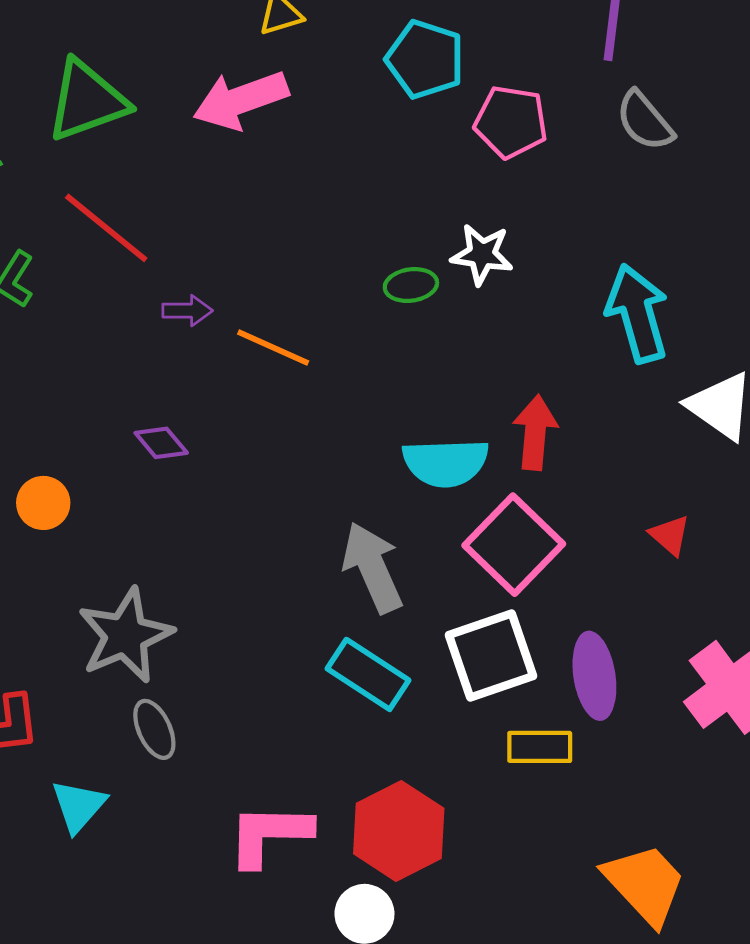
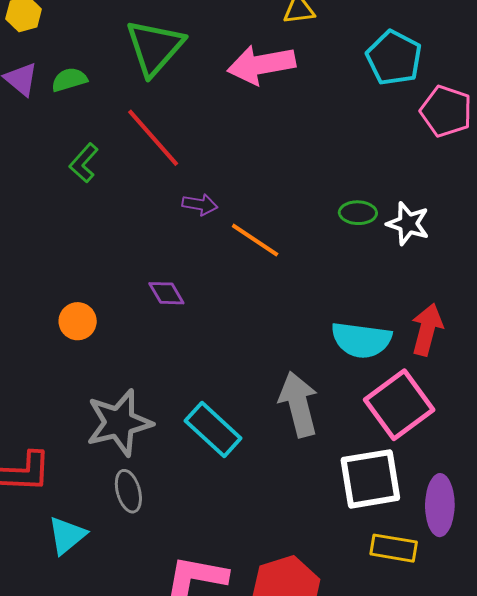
green triangle: (87, 101) -> (155, 47), turned -38
white star: (482, 254) -> (408, 224), moved
cyan rectangle: (368, 674) -> (213, 430), moved

